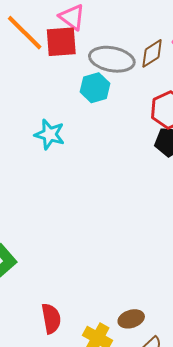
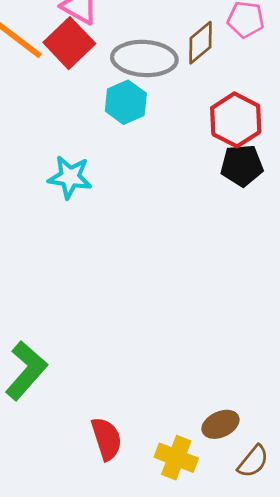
red square: (61, 42) -> (69, 43), turned -32

